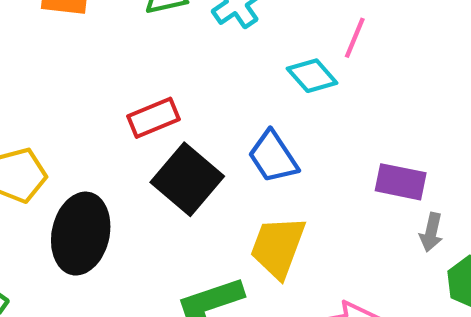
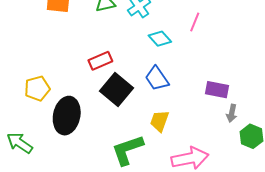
cyan diamond: (312, 76) -> (160, 39), moved
yellow trapezoid: (278, 247) -> (160, 121), size x0.7

